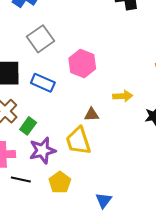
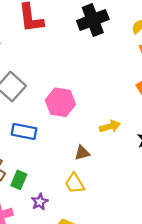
yellow trapezoid: (78, 141) -> (75, 183), size x0.7
purple star: (42, 150) -> (40, 202), size x0.6

